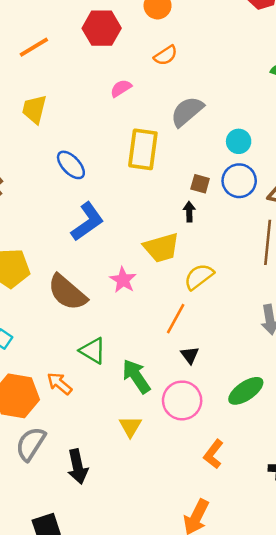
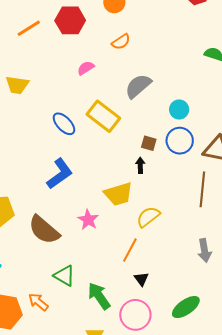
orange line: (34, 47) -> (29, 28), moved
yellow trapezoid: (34, 109) -> (17, 85), turned -95
yellow rectangle: (143, 149) -> (103, 116), turned -60
blue ellipse: (71, 165) -> (64, 124), moved

